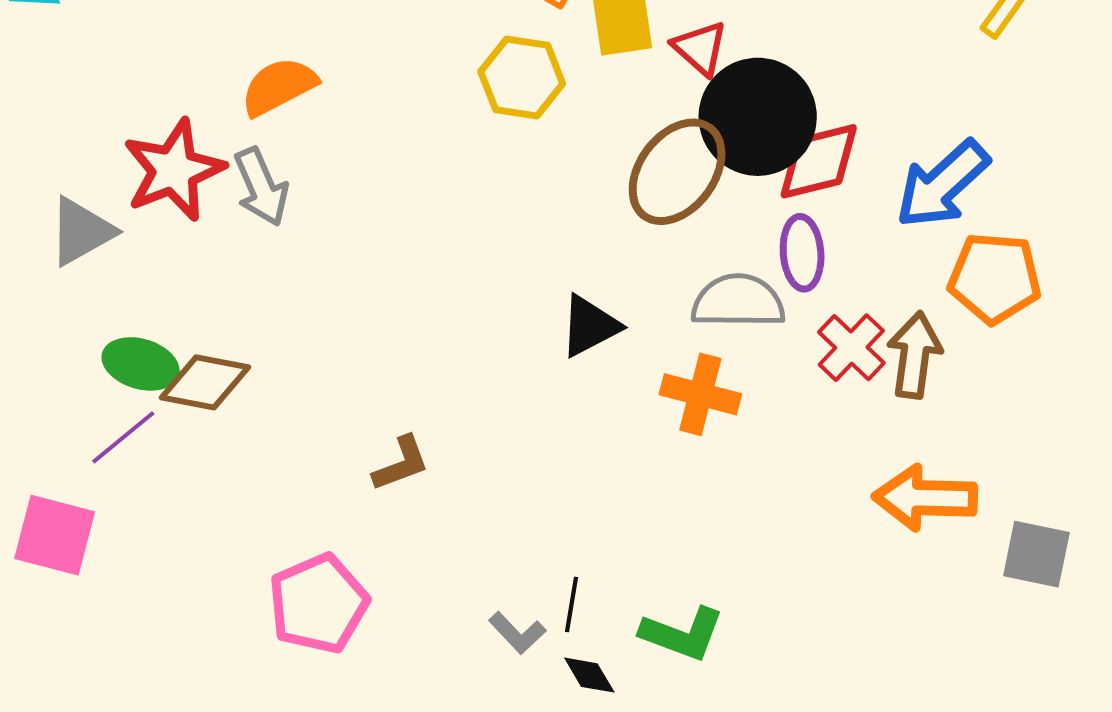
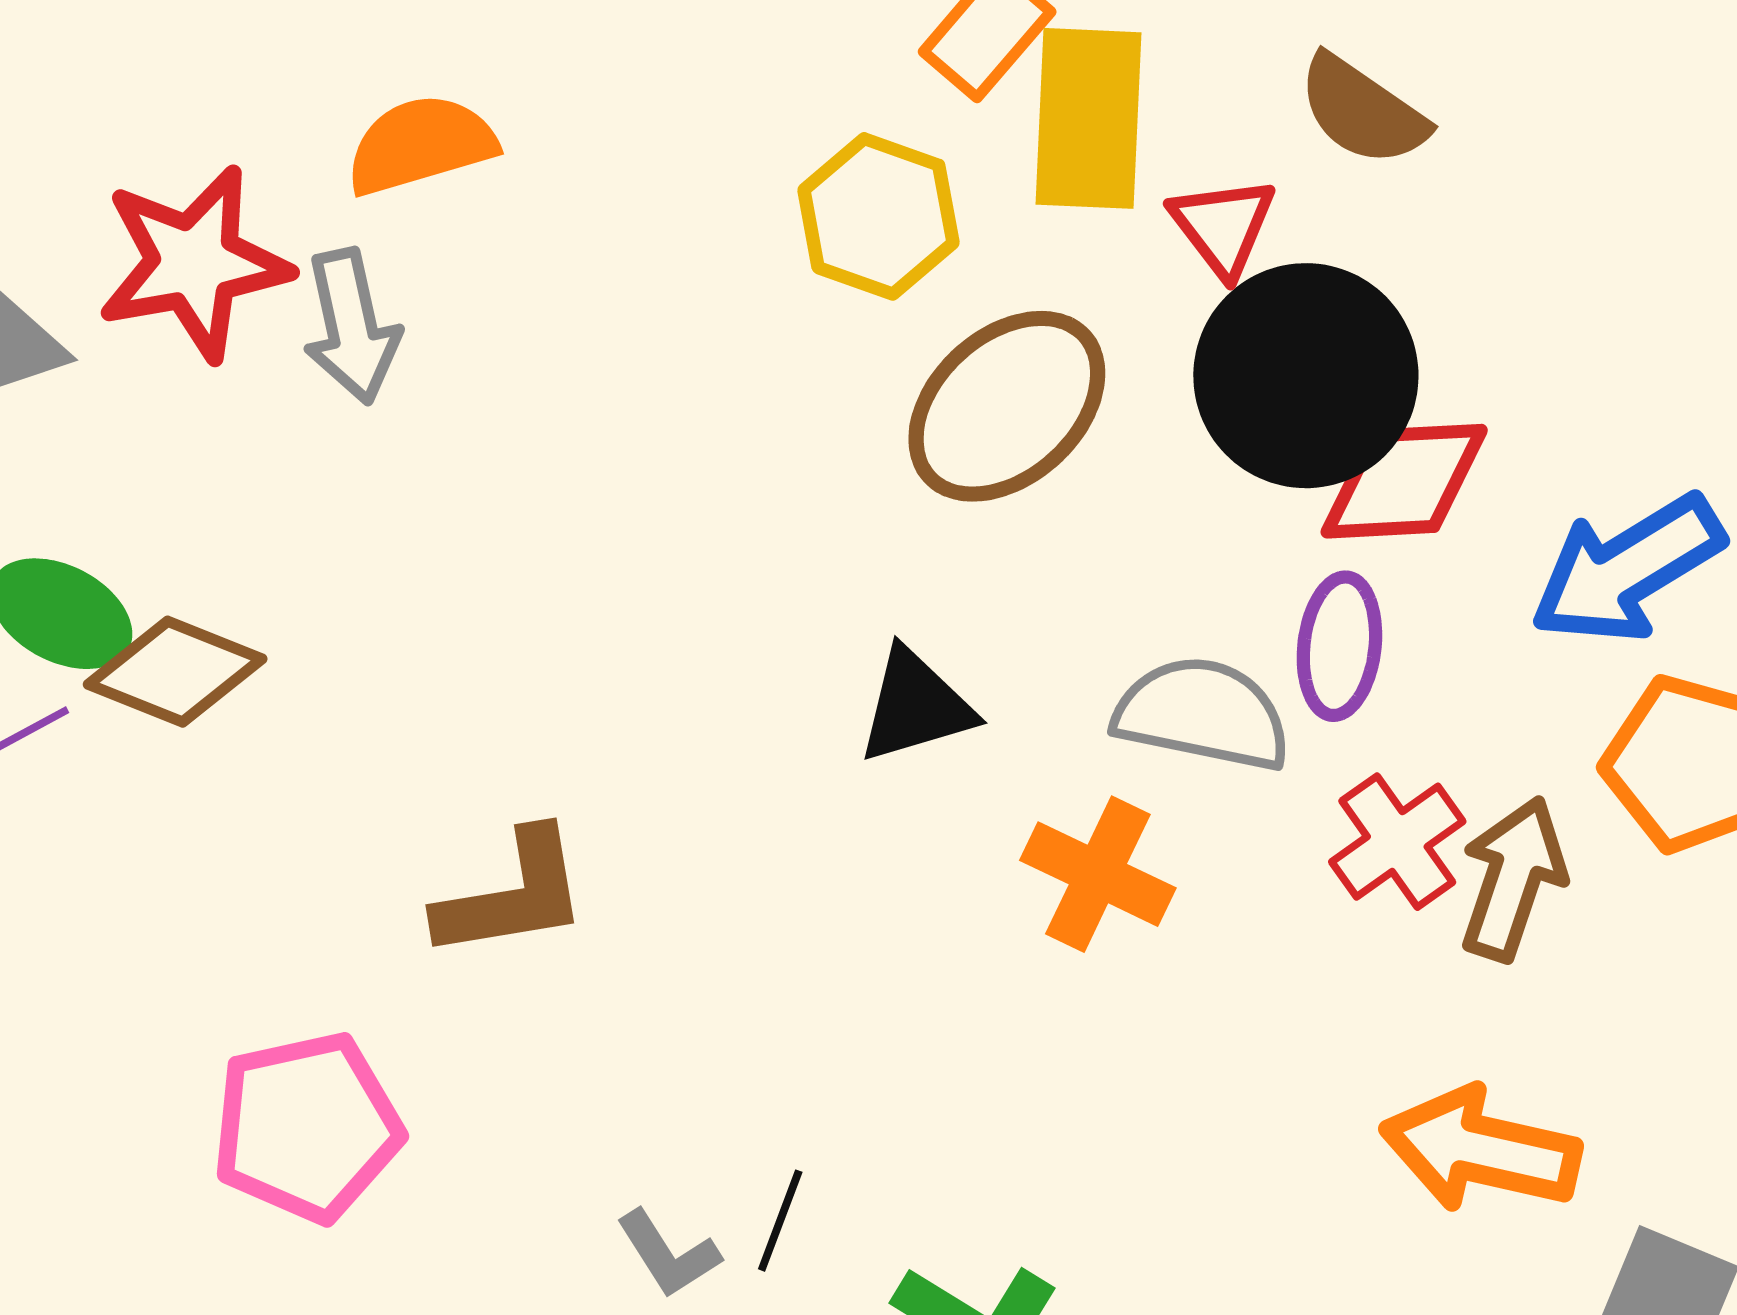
brown ellipse: (677, 172) -> (1007, 406), moved
brown L-shape: (401, 464) -> (512, 895), size x1.4

